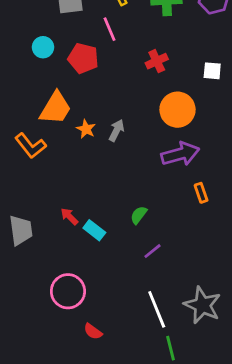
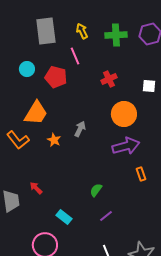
orange star: (86, 129) -> (54, 140), moved
red arrow: (69, 216) -> (36, 188), moved
cyan rectangle: (94, 230) -> (64, 217), moved

